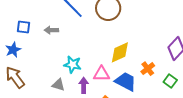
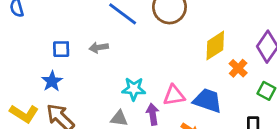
yellow diamond: (120, 52) -> (215, 46), moved
orange cross: (148, 69) -> (238, 68), moved

